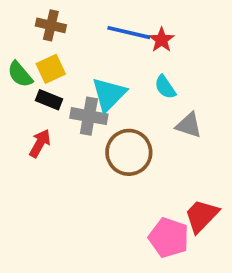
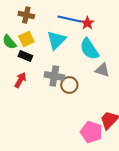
cyan semicircle: (165, 87) -> (89, 49), size x1.6
cyan triangle: (109, 94) -> (56, 40), moved
gray cross: (89, 116) -> (54, 76), moved
brown circle: (129, 152) -> (69, 85), size x0.7

